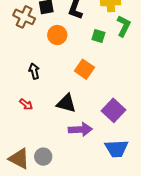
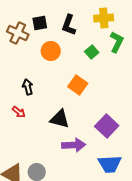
green square: (98, 36) -> (92, 52), turned 32
red arrow: (26, 104) -> (19, 112), moved

